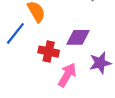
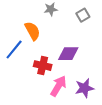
purple star: (100, 63) -> (84, 88), moved

